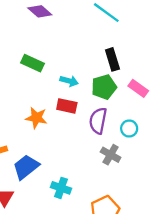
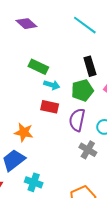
green rectangle: (33, 63) -> (38, 67), moved
orange star: (36, 118) -> (24, 132), moved
cyan cross: (61, 188) -> (34, 182), moved

